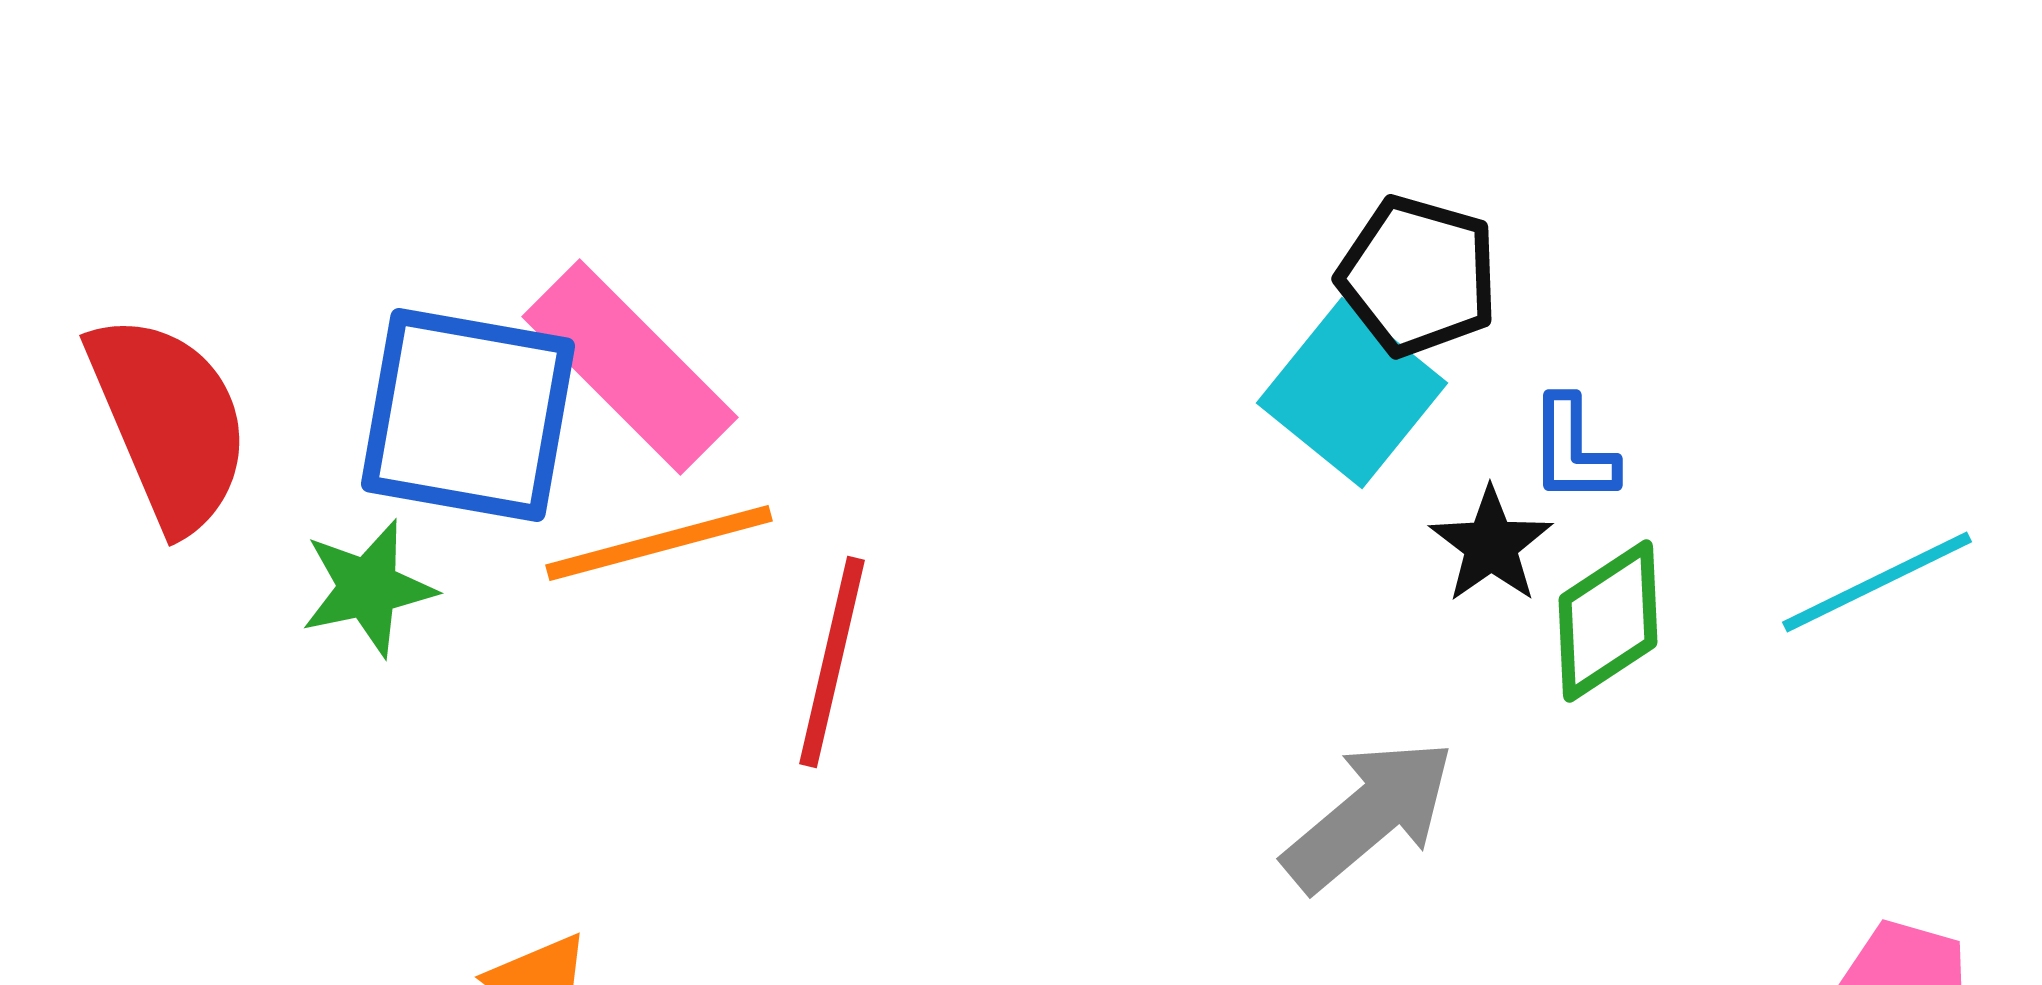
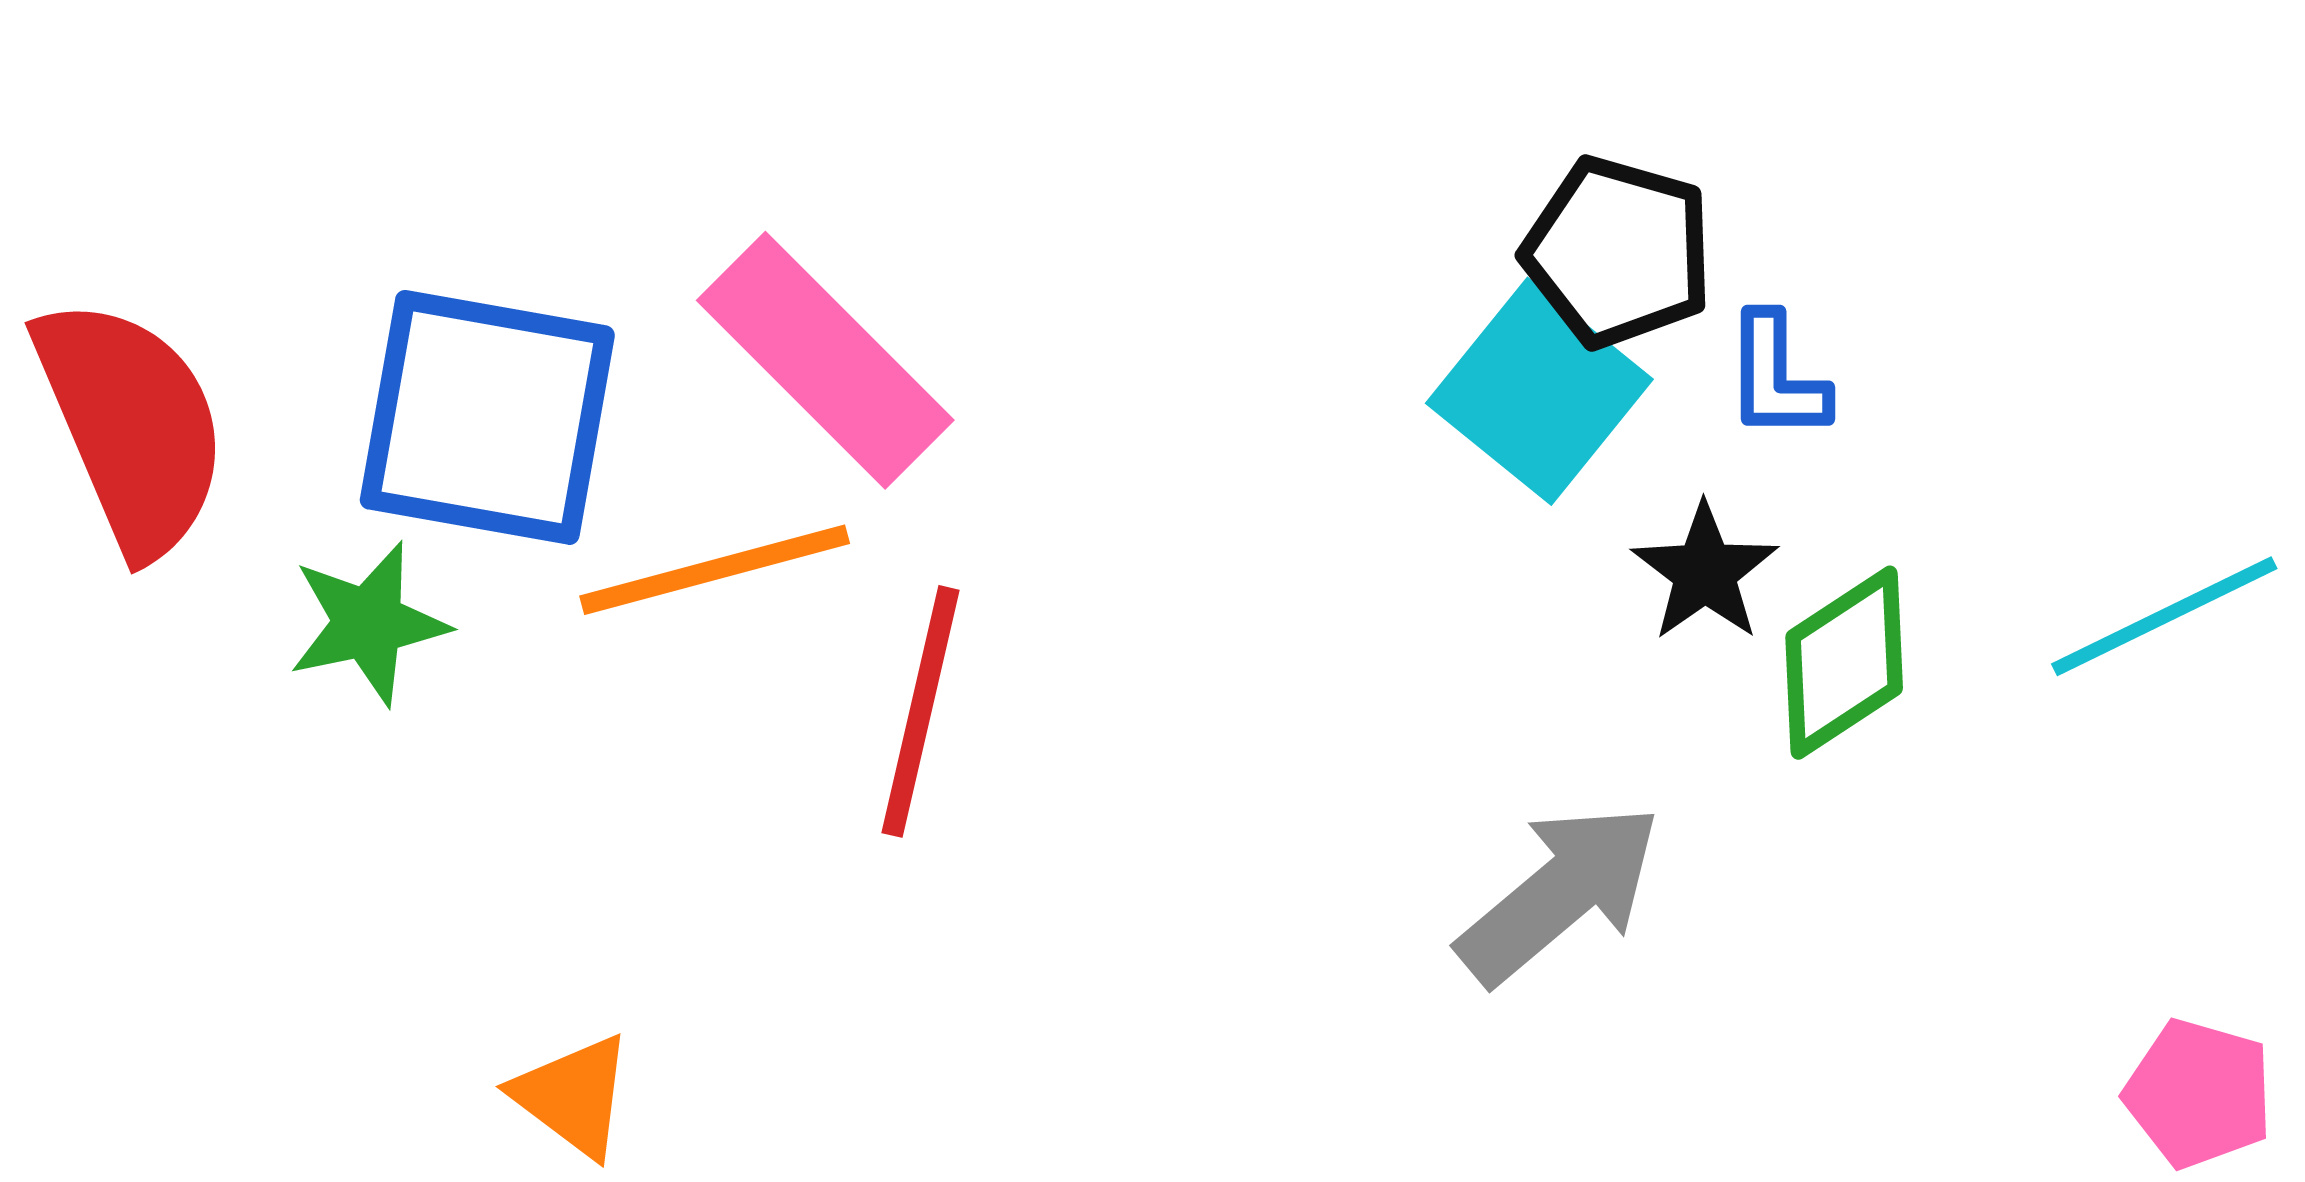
pink rectangle: (630, 367) -> (825, 360), moved
blue L-shape: (1573, 450) -> (1776, 377), moved

